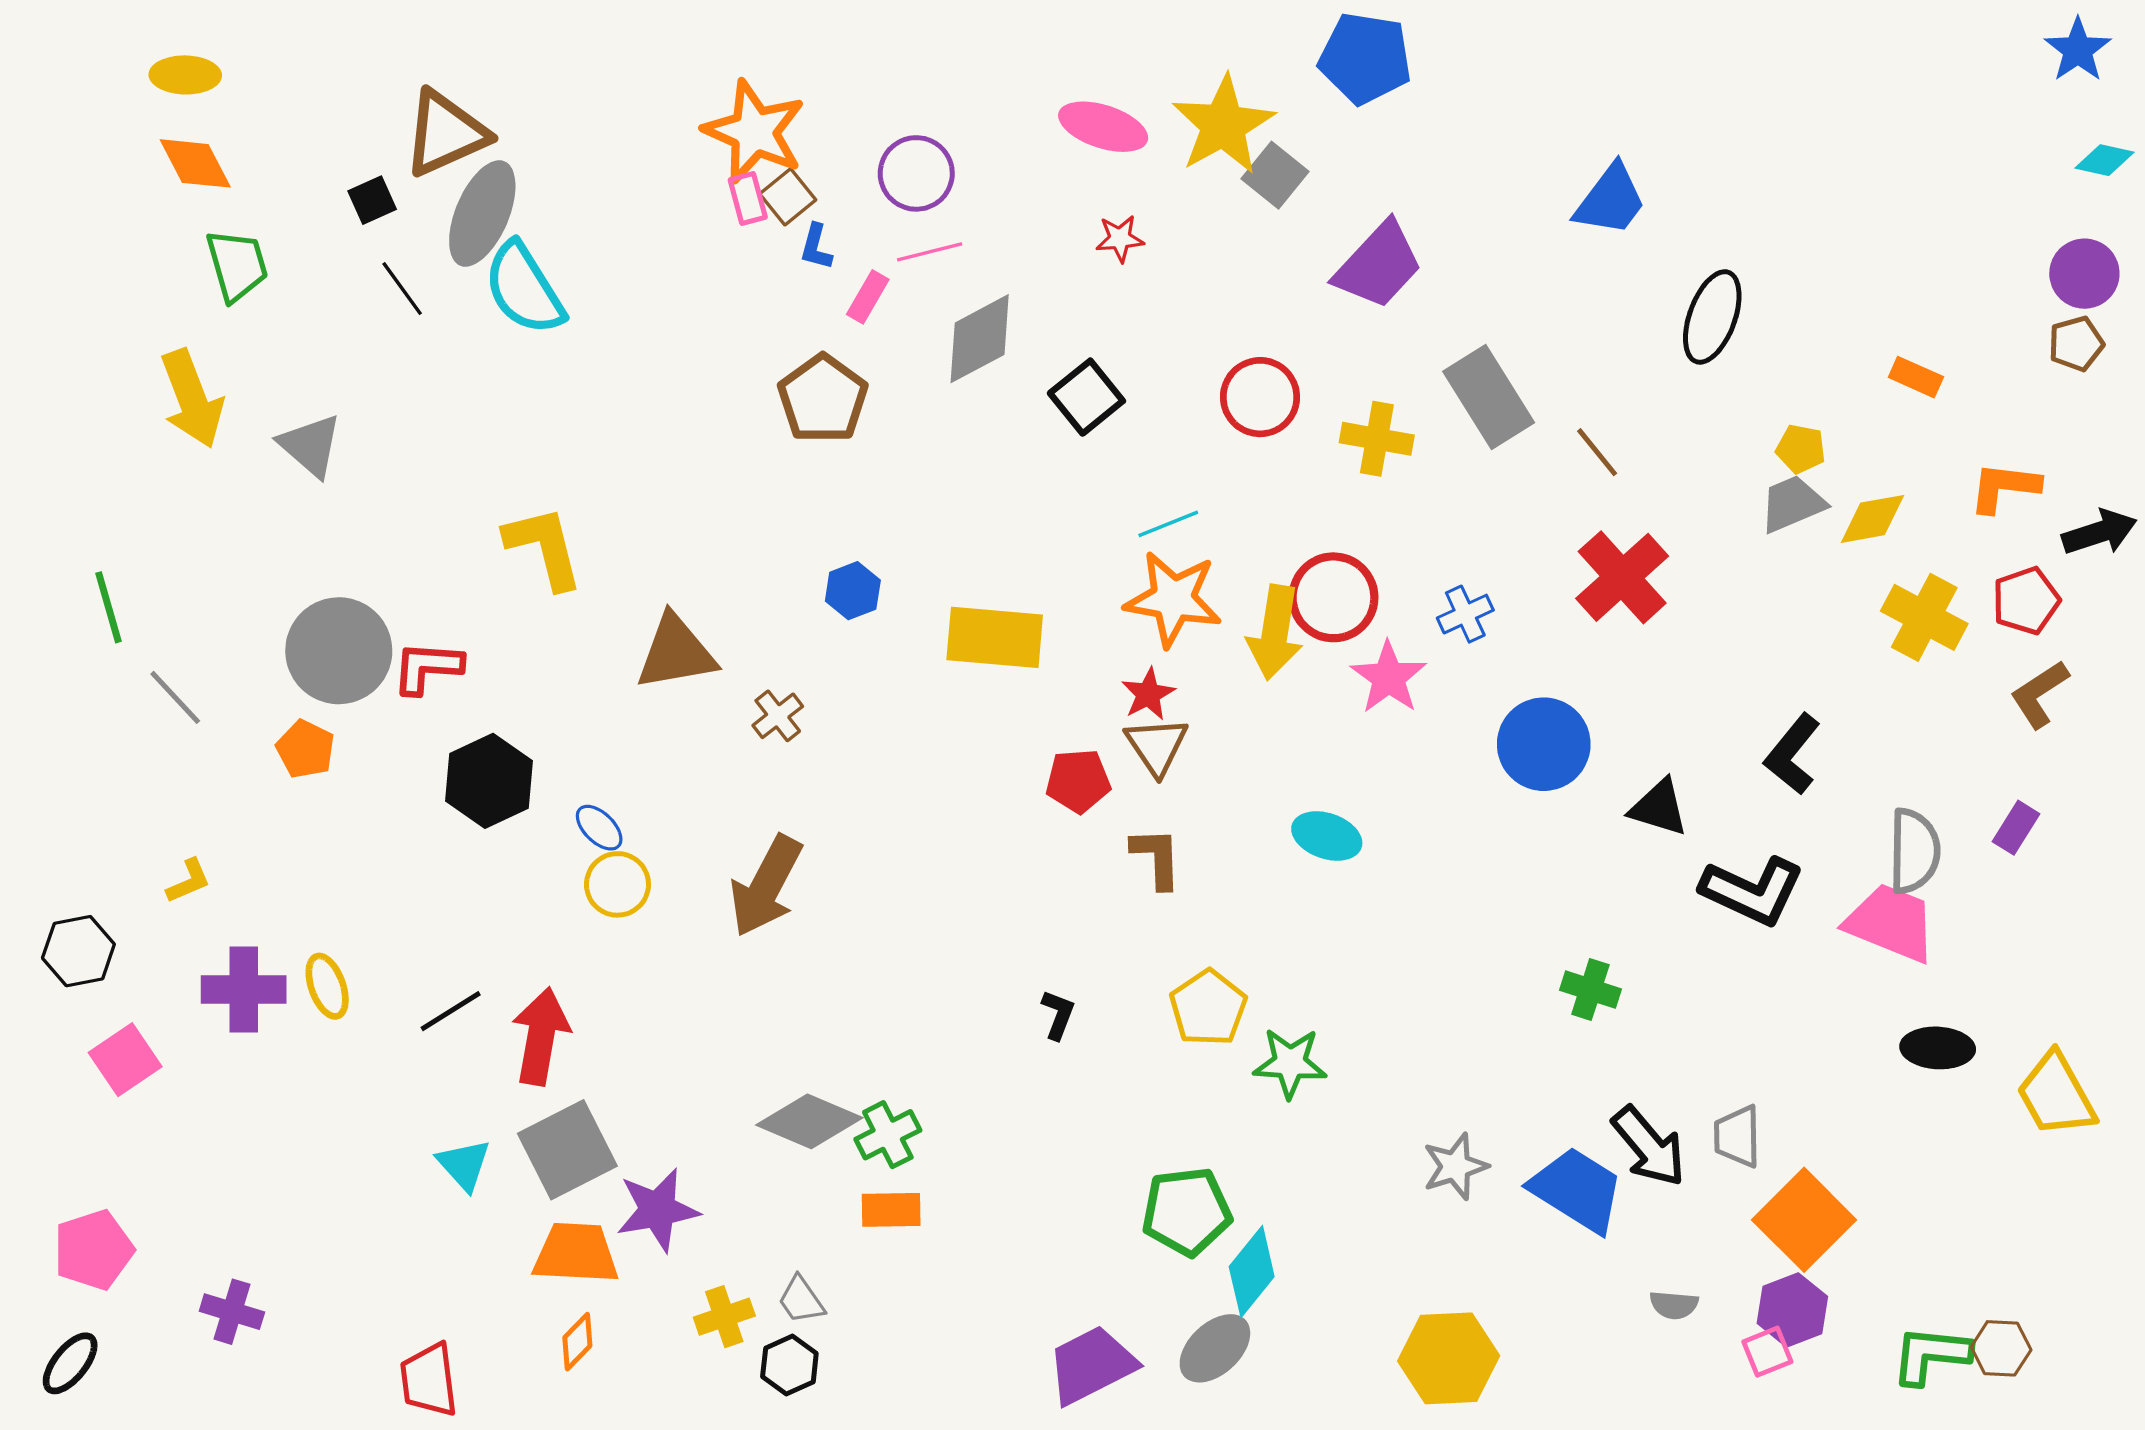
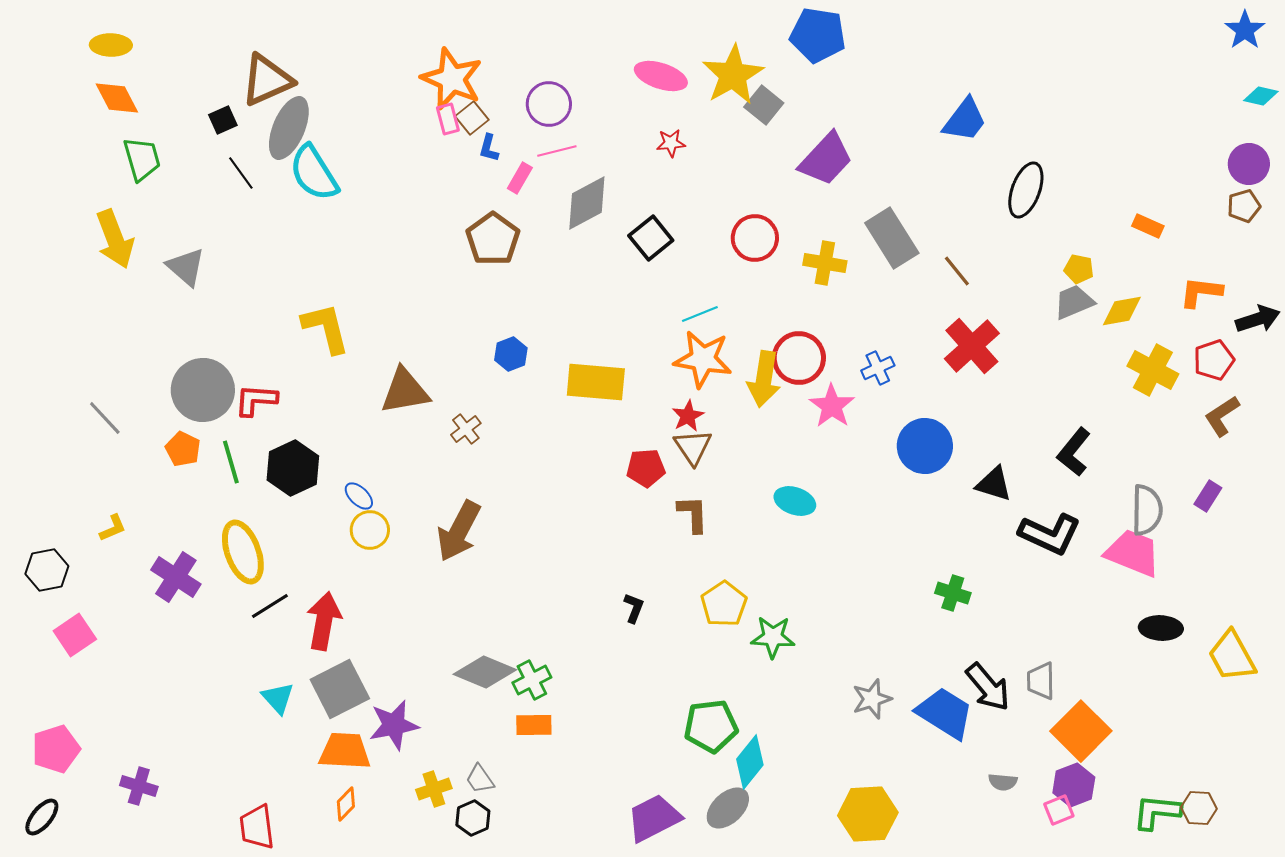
green line: (108, 607) -> (231, 462), moved
yellow ellipse: (327, 986) -> (243, 552), moved, size x1.6
purple cross: (244, 990) -> (176, 577), moved, turned 33

